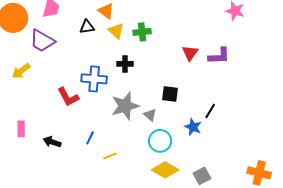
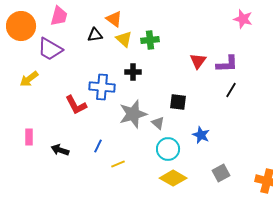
black line: (210, 111) -> (231, 90), moved
gray square: (202, 176) -> (221, 173), moved

